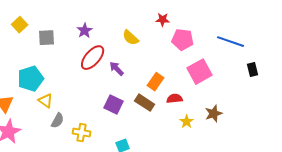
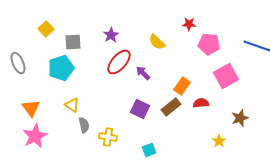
cyan pentagon: (31, 79) -> (61, 68), moved
brown rectangle: (145, 103) -> (171, 107), turned -72
gray semicircle: (58, 121) -> (84, 125), turned -42
yellow star: (187, 122) -> (219, 141), moved

